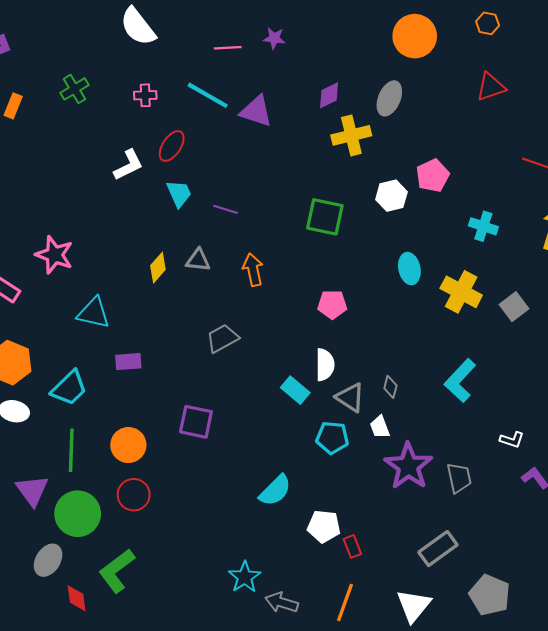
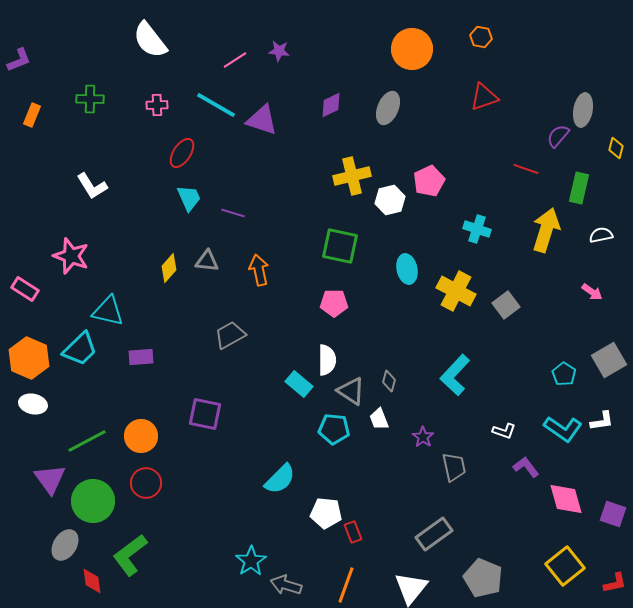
pink line: (228, 48) -> (235, 60), turned -30
green cross: (74, 89) -> (90, 99), turned 32
yellow cross: (351, 135) -> (352, 176), moved
white L-shape: (128, 165) -> (92, 186), moved, turned 84
green square: (325, 217) -> (340, 246), moved
cyan trapezoid: (69, 388) -> (80, 349), moved
green line: (71, 450) -> (87, 441), turned 60
purple star: (408, 466) -> (423, 437), moved, size x0.5

